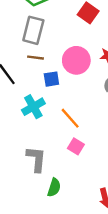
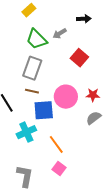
blue square: (51, 79) -> (44, 110), size x1.5

